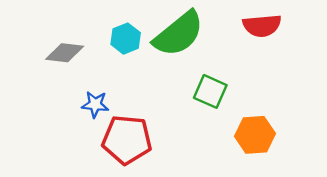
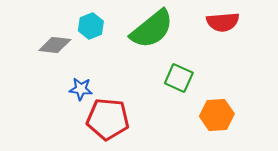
cyan hexagon: (126, 39) -> (91, 26), moved

